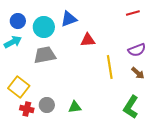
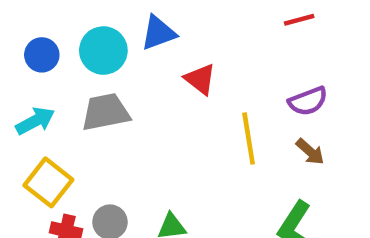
blue circle: (18, 21) -> (42, 55), moved
red triangle: (88, 40) -> (200, 79), turned 42
cyan arrow: (13, 42) -> (35, 121), moved

